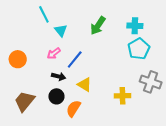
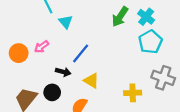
green arrow: (98, 26) -> (120, 17), moved
cyan cross: (135, 26) -> (146, 17), turned 35
pink arrow: (54, 53) -> (42, 47), moved
black circle: (56, 96) -> (52, 92), moved

